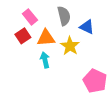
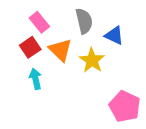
orange triangle: (46, 38) -> (60, 50), turned 48
cyan arrow: (45, 60) -> (35, 79), moved

